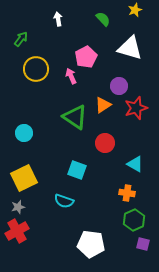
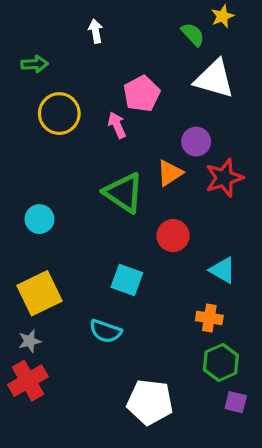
green semicircle: (103, 19) -> (193, 34), moved
green arrow: (21, 39) -> (35, 64), turned 49

